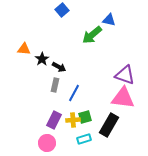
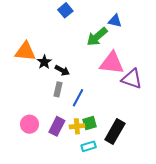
orange triangle: (24, 49) -> (25, 51), size x1.5
pink triangle: (123, 98) -> (112, 63), moved
pink circle: (47, 143) -> (30, 124), moved

